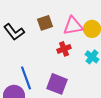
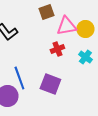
brown square: (45, 23) -> (46, 12), moved

